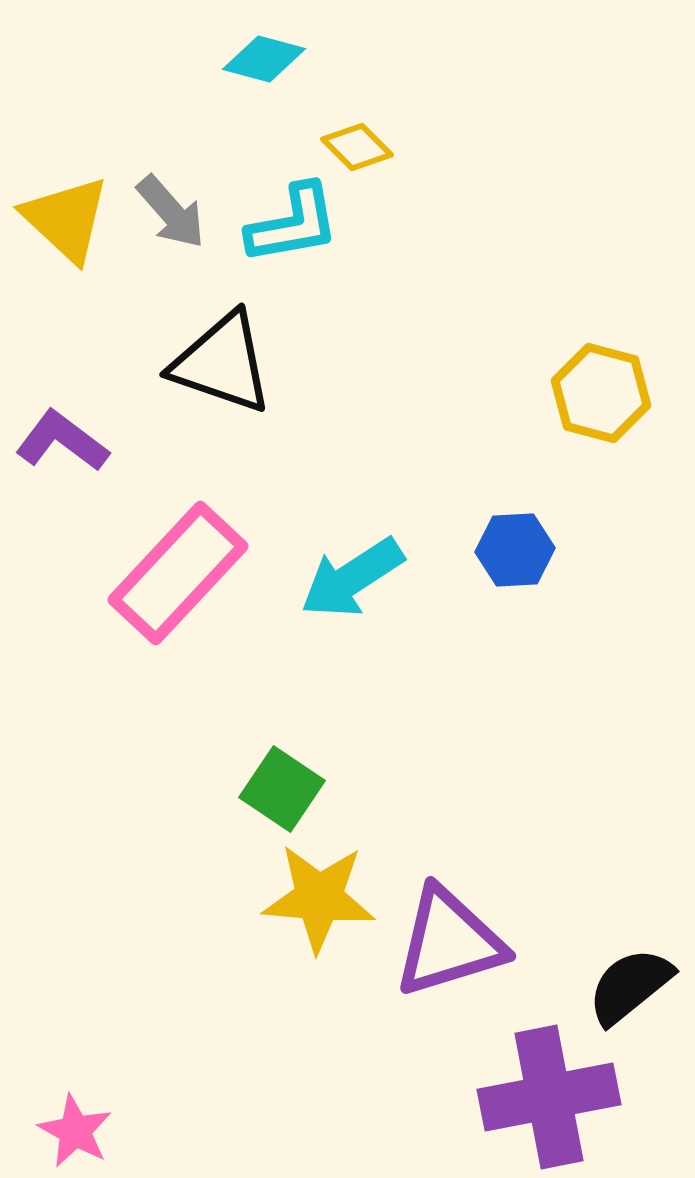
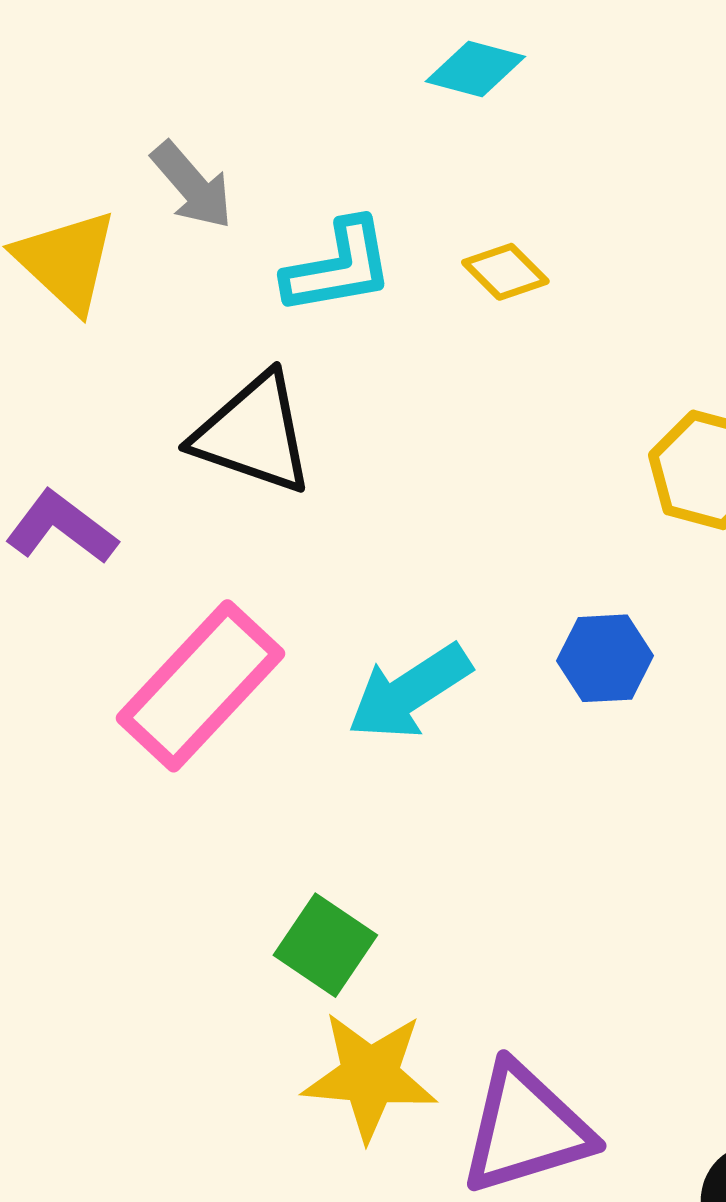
cyan diamond: (264, 59) -> (475, 69), moved
yellow diamond: (357, 147) -> (505, 272), moved
gray arrow: (171, 212) -> (192, 185), moved

